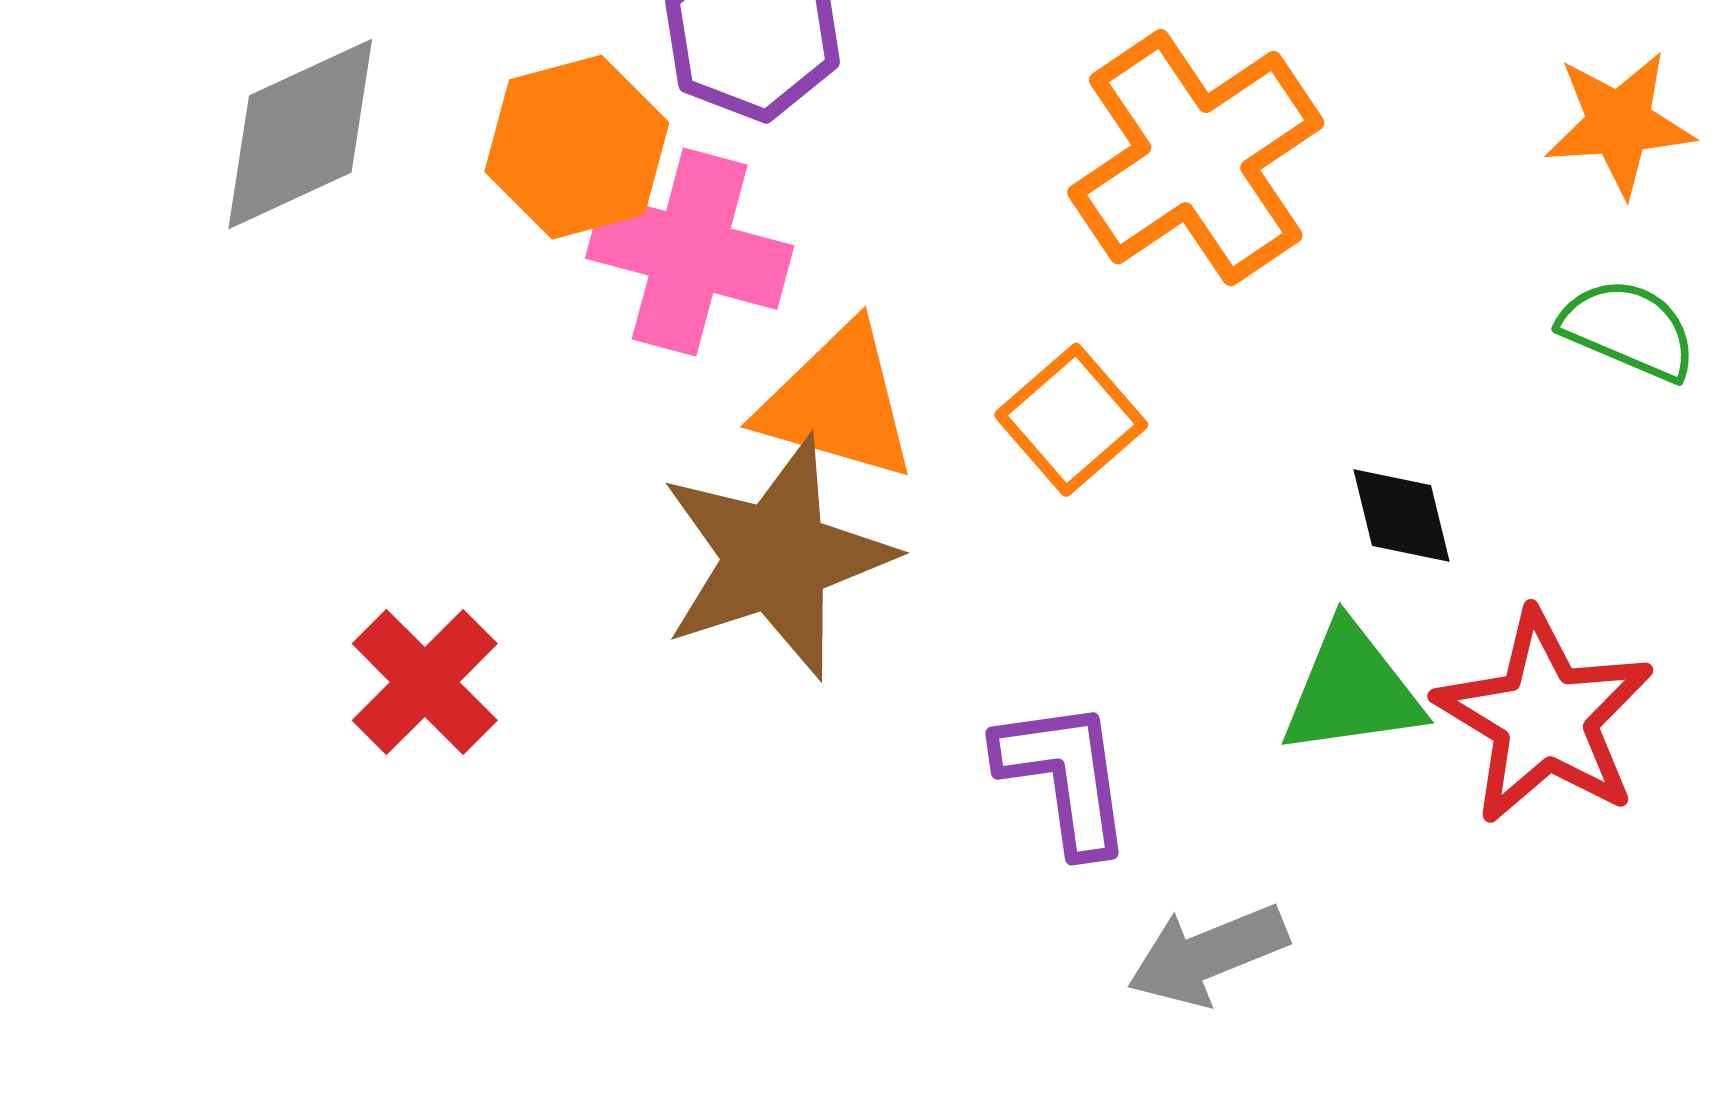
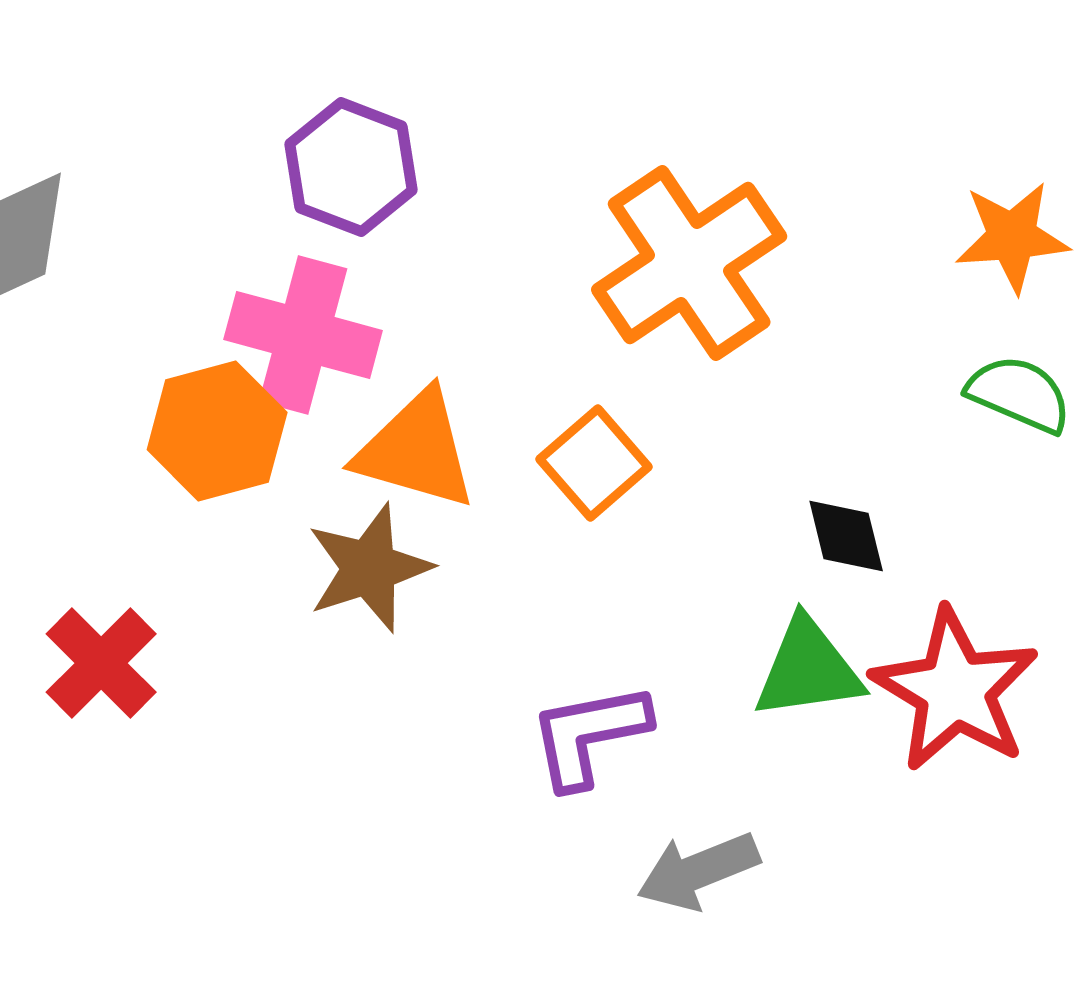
orange hexagon: (577, 147) -> (217, 431), moved
brown star: (776, 557) -> (369, 568), size x0.7
purple L-shape: (1065, 776) -> (589, 735), turned -93

